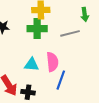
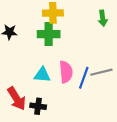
gray line: (70, 33) -> (101, 72), moved
blue line: (61, 80) -> (84, 78), moved

